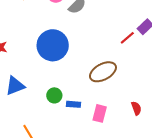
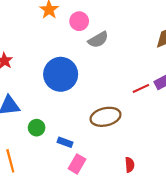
green circle: (54, 95) -> (37, 128), moved
pink rectangle: (100, 113) -> (77, 164), moved

